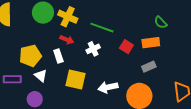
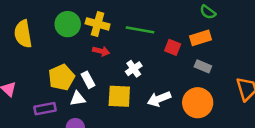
white cross: (93, 49) -> (134, 69), moved
white rectangle: (58, 56) -> (88, 80), moved
gray rectangle: (149, 67) -> (203, 66), turned 56
white triangle: (41, 76) -> (78, 99), turned -40

